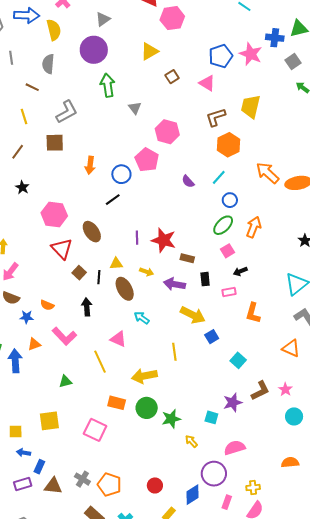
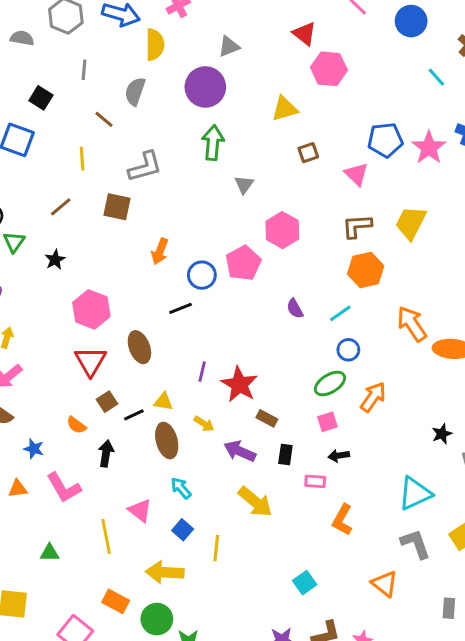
black line: (99, 277) -> (134, 415), turned 48
orange semicircle: (47, 305) -> (76, 425), moved
blue star: (27, 317) -> (34, 449), moved
blue square: (212, 337) -> (183, 530), moved, turned -32

